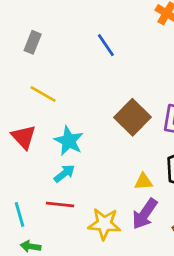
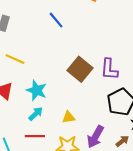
yellow triangle: (143, 182) -> (68, 117), moved

